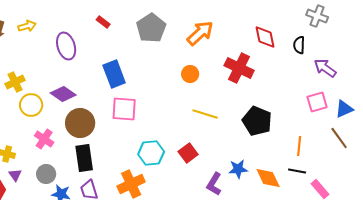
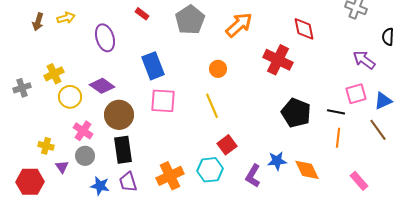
black semicircle: (299, 45) -> (388, 37), moved
orange circle: (190, 74) -> (218, 69), moved
yellow line: (205, 114) -> (212, 106), moved, turned 50
cyan hexagon: (151, 153) -> (210, 170), moved
black line: (297, 171) -> (336, 112), moved
gray circle: (46, 174) -> (85, 156), moved
purple triangle: (15, 175) -> (62, 167), moved

